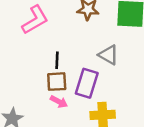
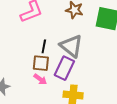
gray triangle: (109, 55) -> (71, 46), moved, size x1.4

